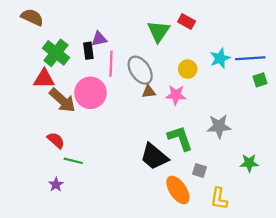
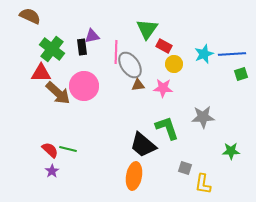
red rectangle: (187, 22) -> (164, 46), moved
pink line: (111, 64) -> (116, 52), moved
red semicircle: (56, 140) -> (50, 150), moved
gray square: (200, 171) -> (185, 168), moved
orange ellipse: (178, 190) -> (134, 176), moved, turned 44

